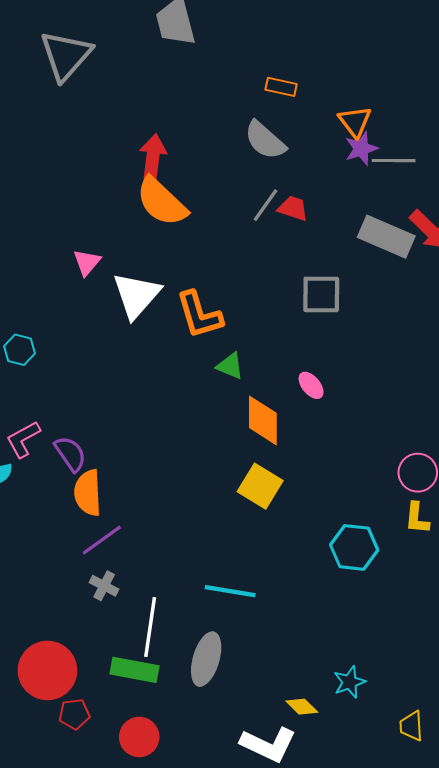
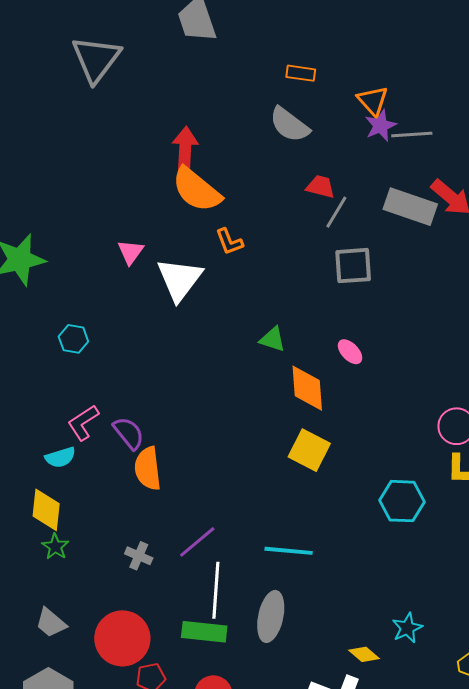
gray line: (265, 205) -> (336, 212), moved
orange L-shape: (199, 315) -> (229, 242), moved, size x0.6
purple line: (102, 540) -> (197, 542), moved
gray cross: (104, 586) -> (139, 556), moved

